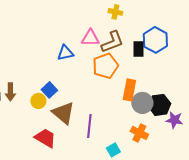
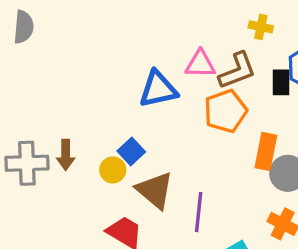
yellow cross: (115, 12) -> (261, 27), moved
blue triangle: (65, 53) -> (158, 89), size x1.4

